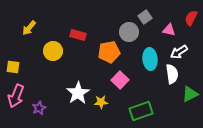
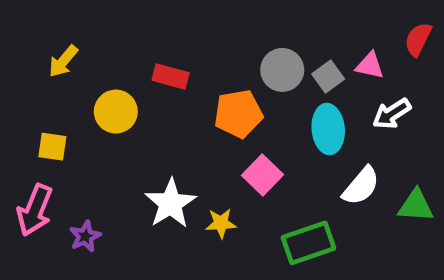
gray square: (145, 17) -> (328, 77), moved
yellow square: (13, 67) -> (52, 147), moved
white semicircle: (172, 74) -> (361, 186), moved, turned 48
green triangle: (190, 94) -> (416, 206), turned 30

